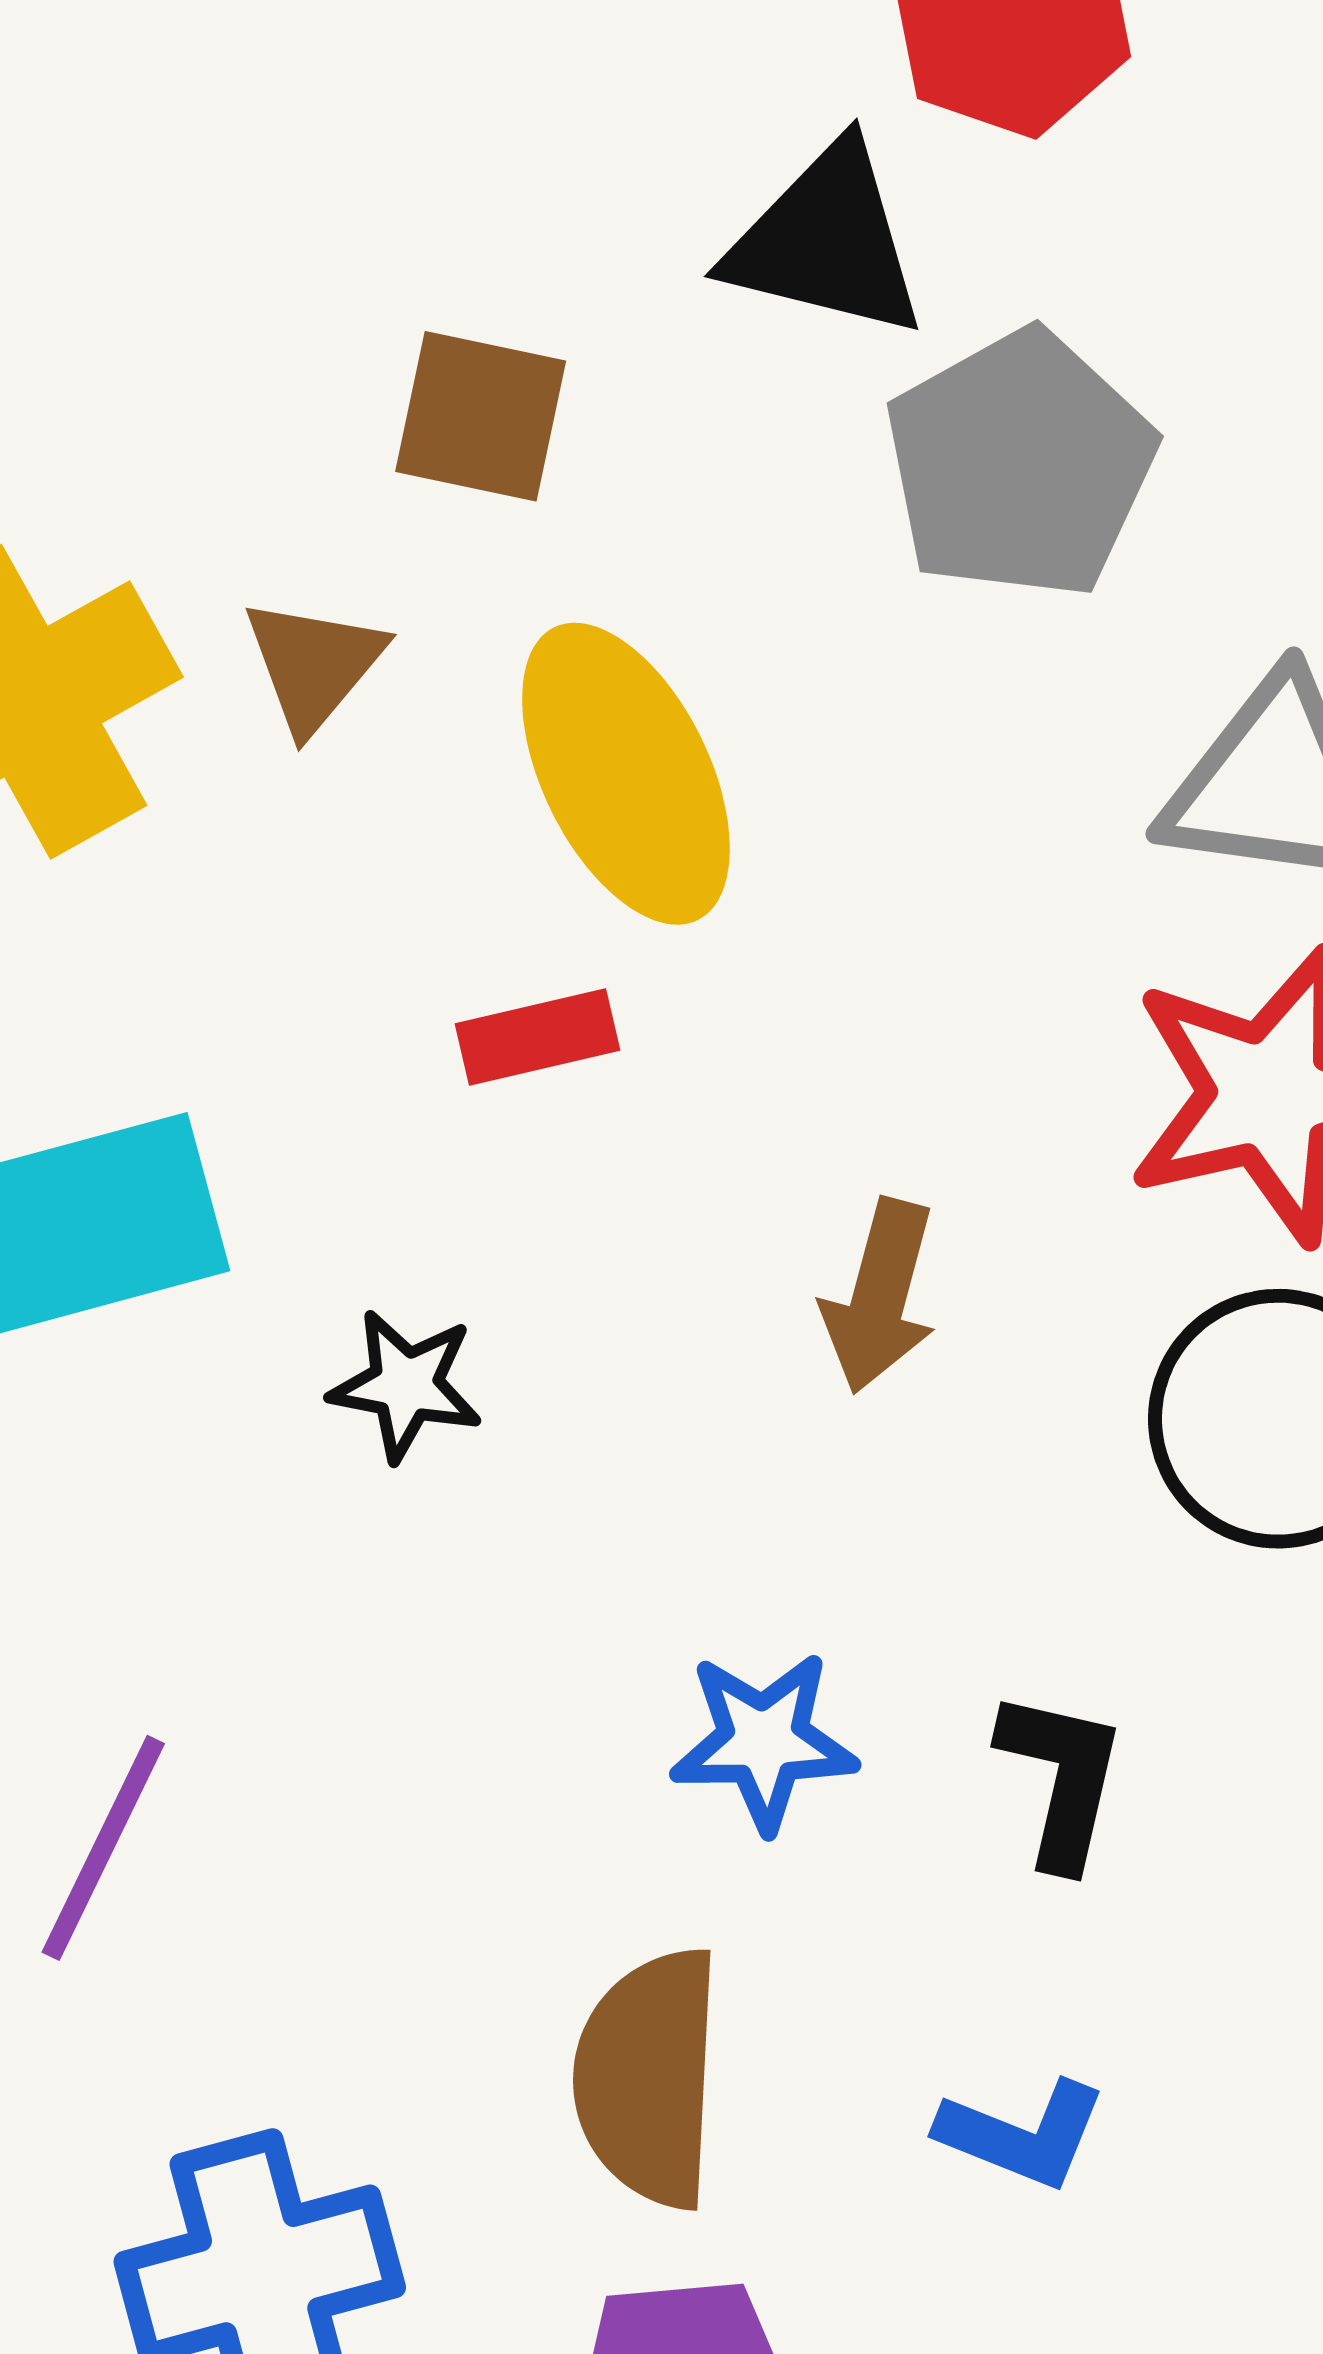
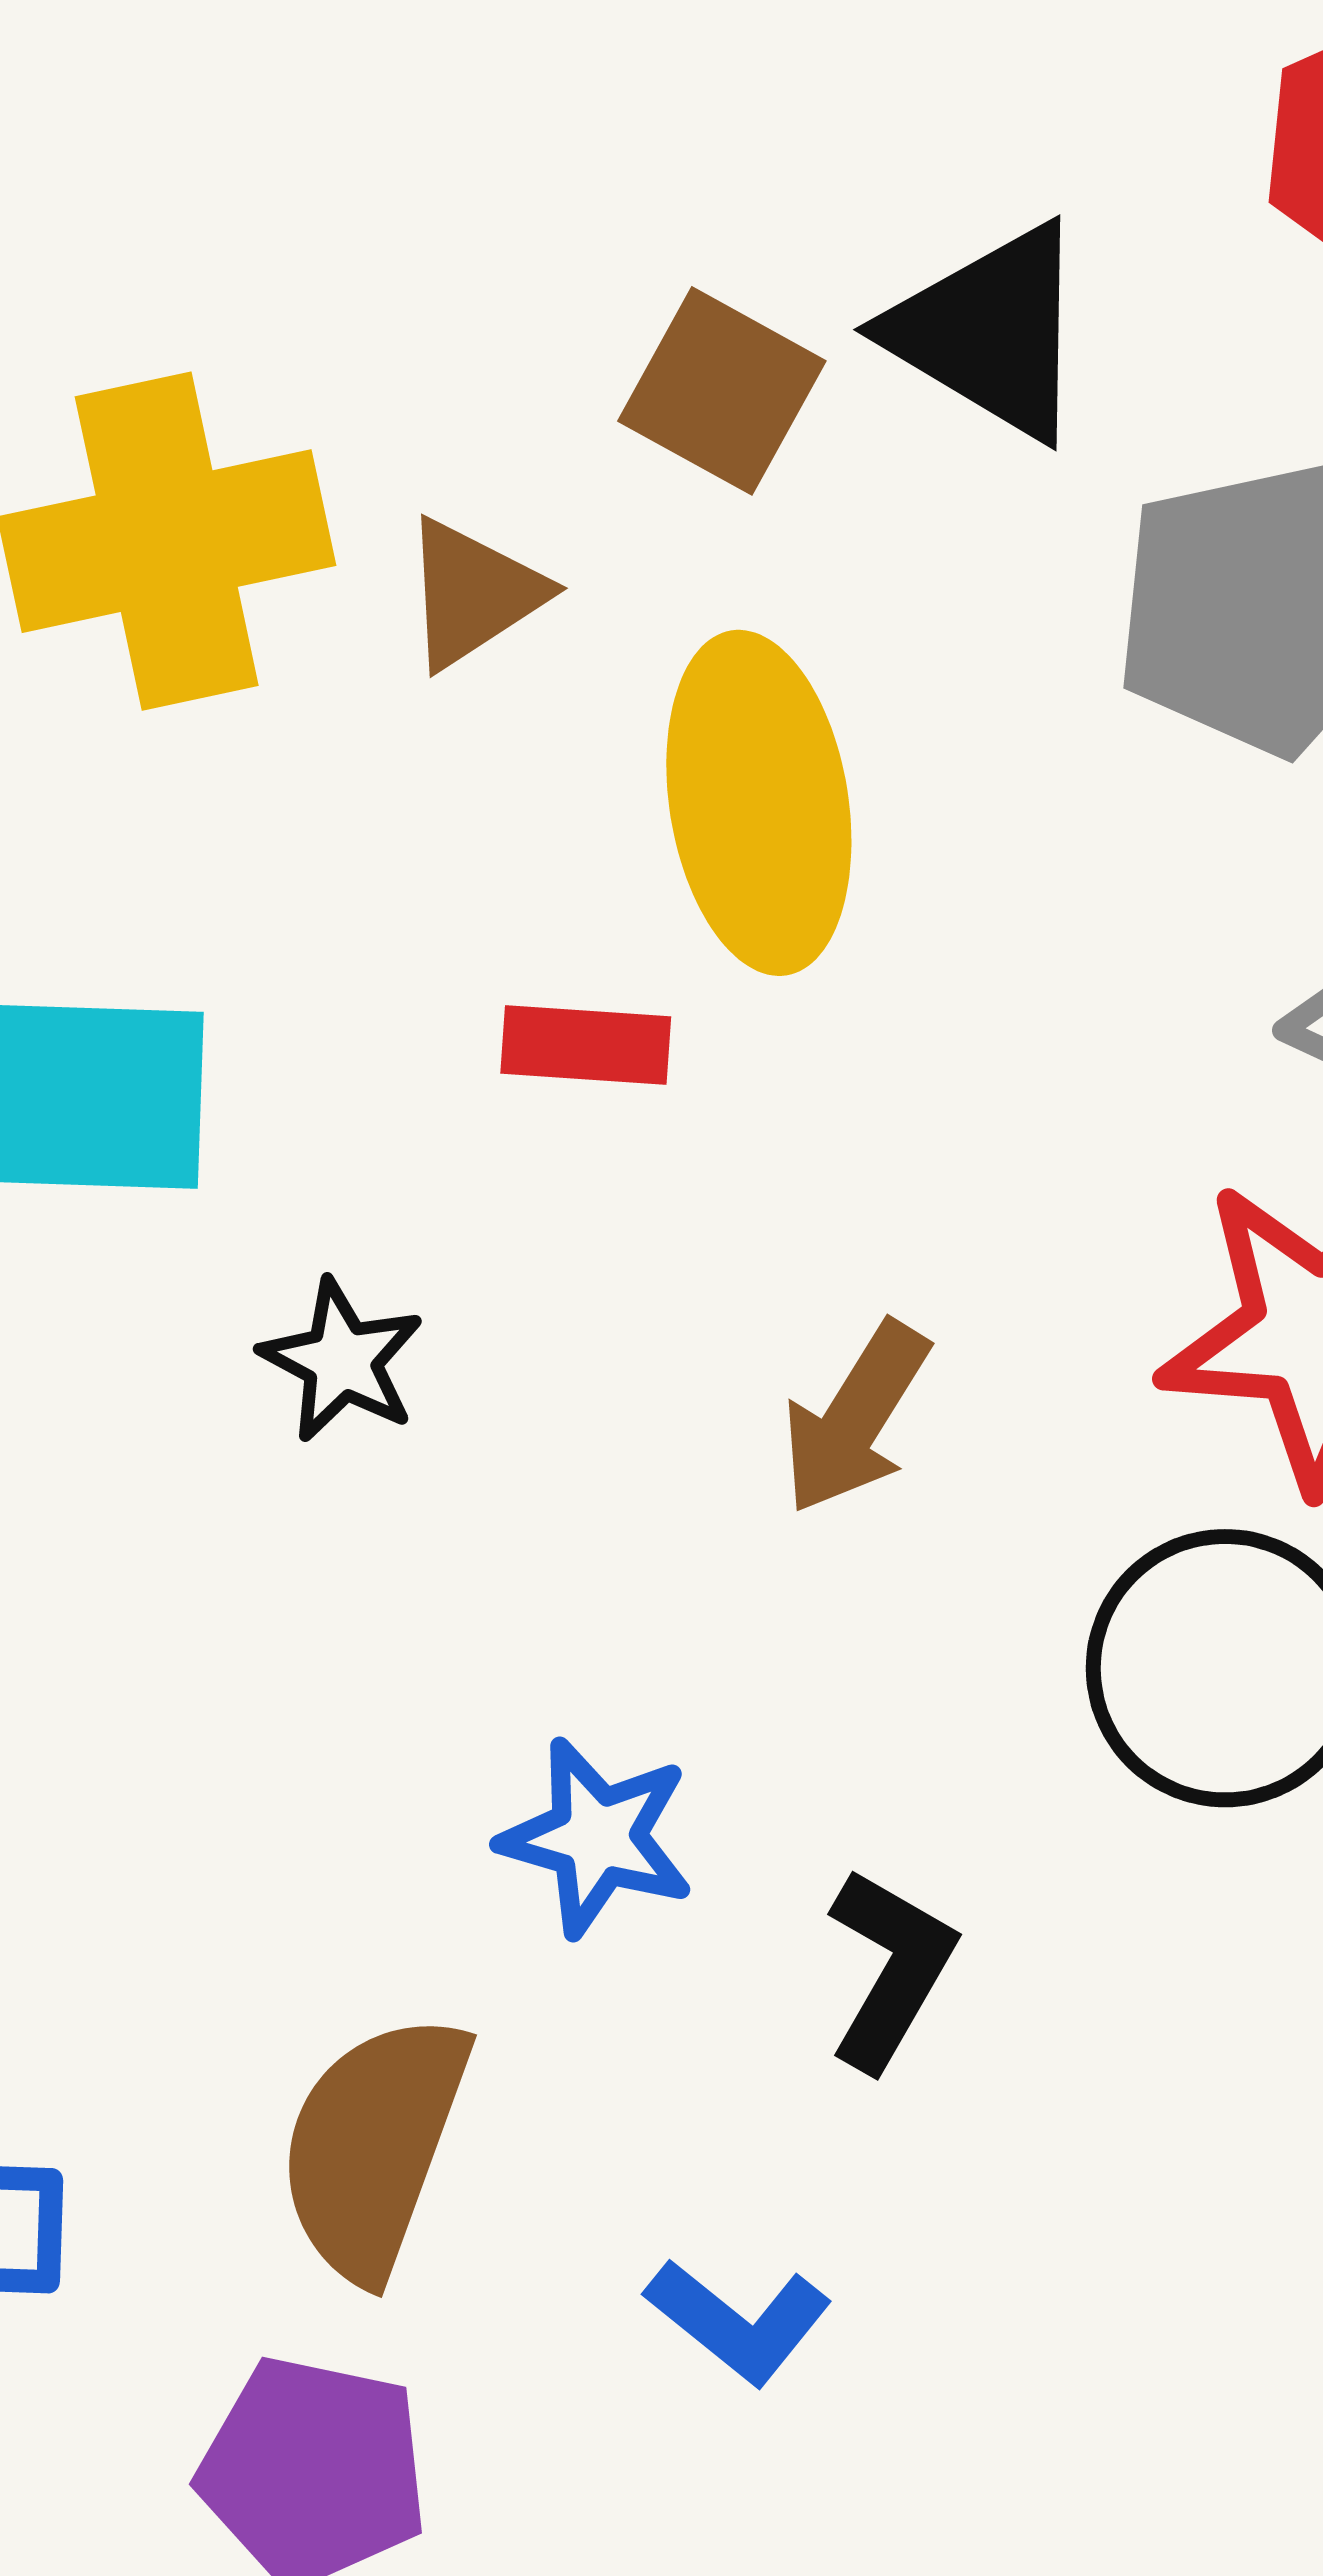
black triangle: (826, 241) -> (990, 332), moved

